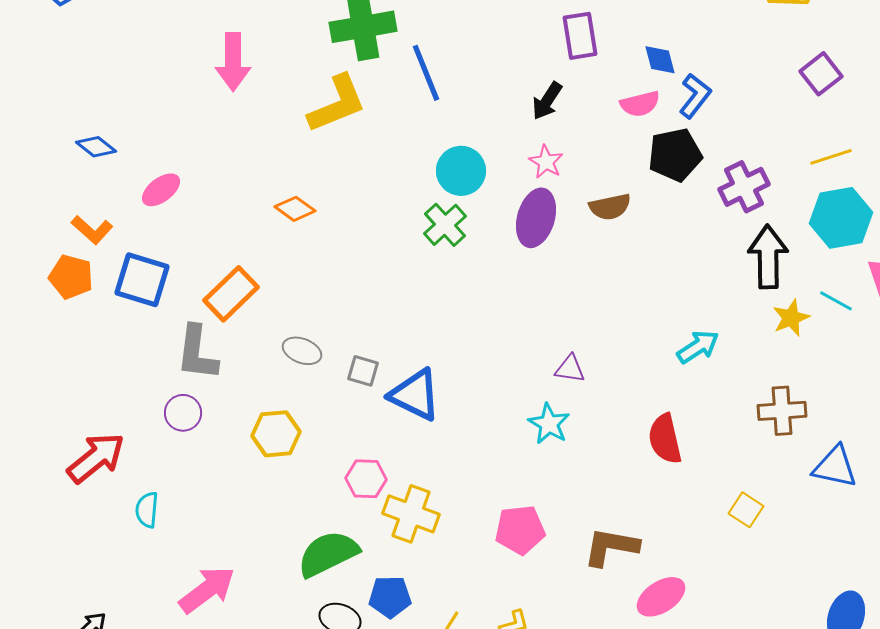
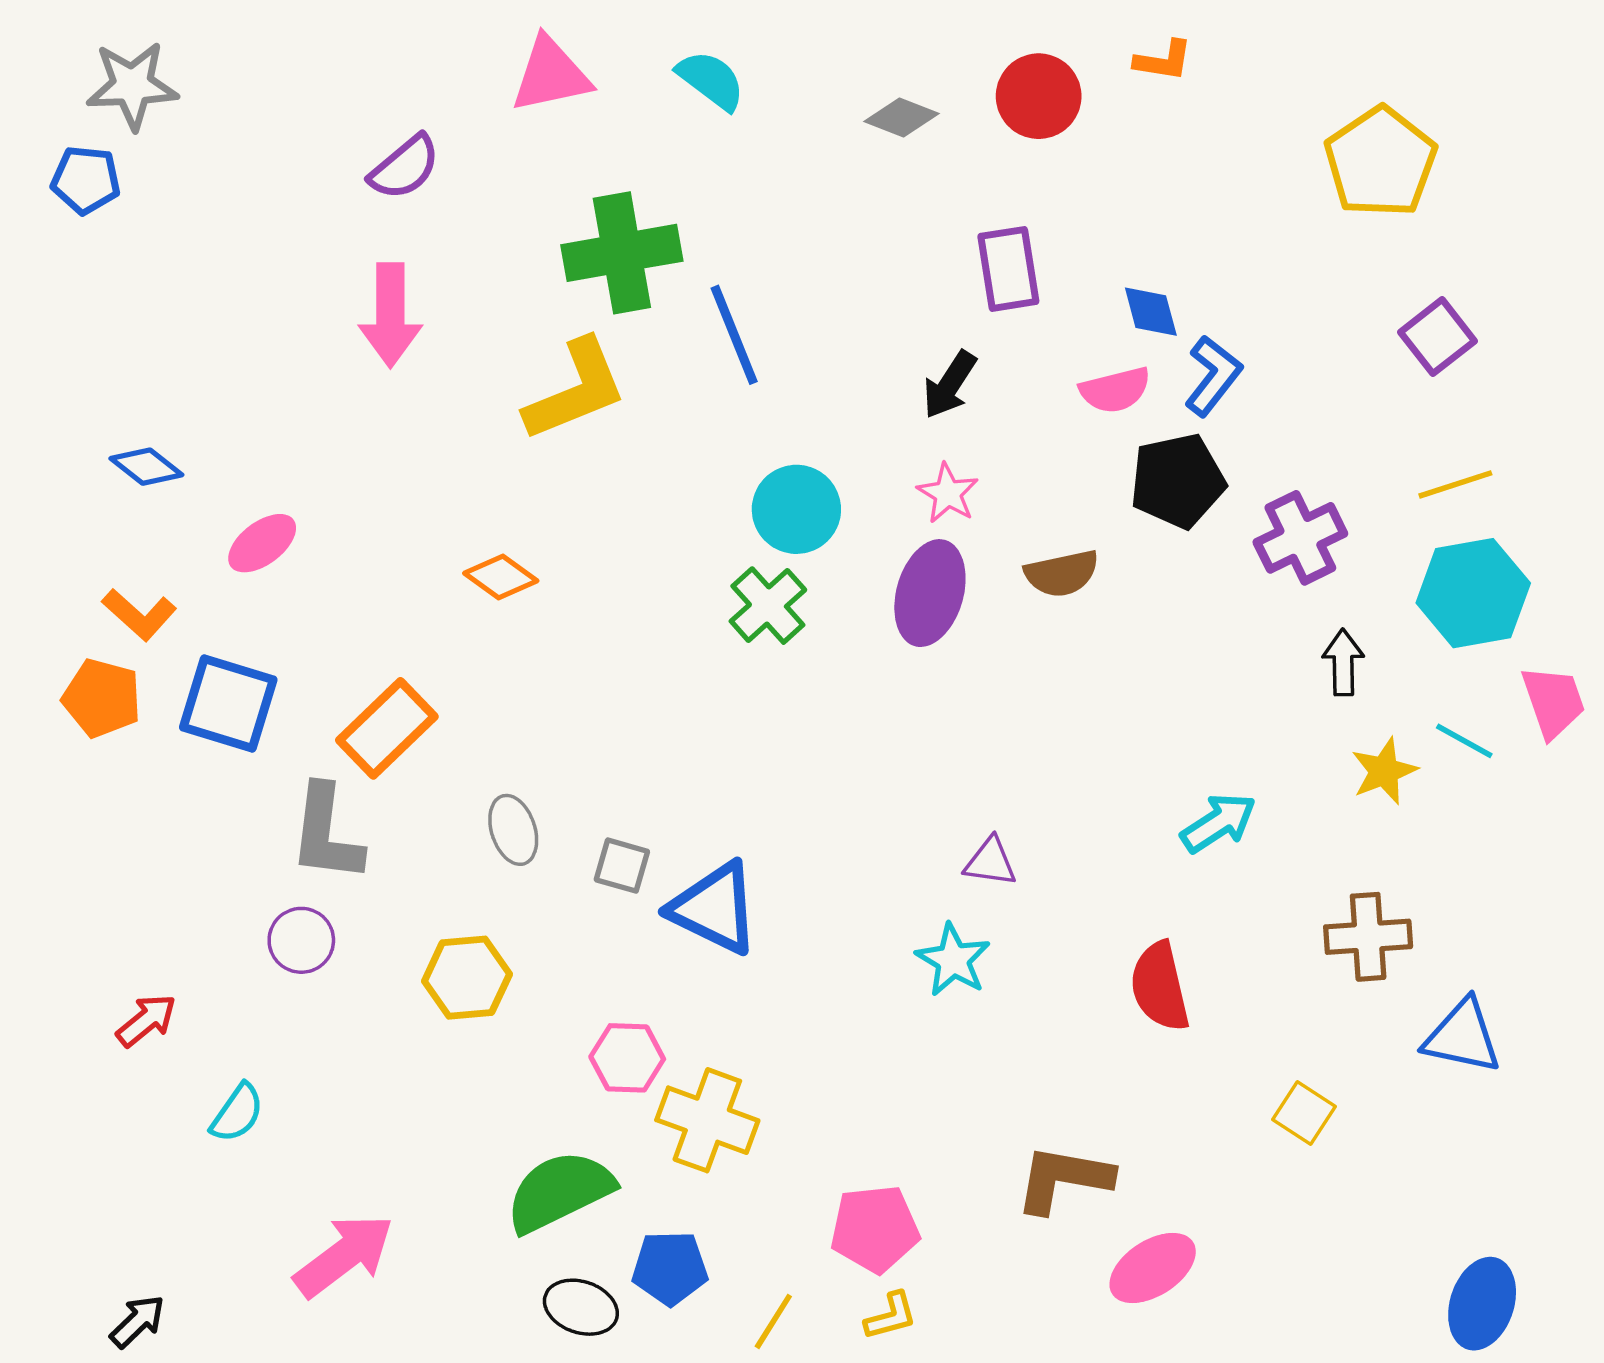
black arrow: (768, 257) -> (1343, 662), size x0.6
gray ellipse: (302, 351) -> (513, 830), turned 51
red arrow: (96, 458) -> (146, 1020), size x0.6
cyan semicircle: (147, 510) -> (237, 1113), turned -150
pink pentagon: (520, 530) -> (875, 1229), moved

